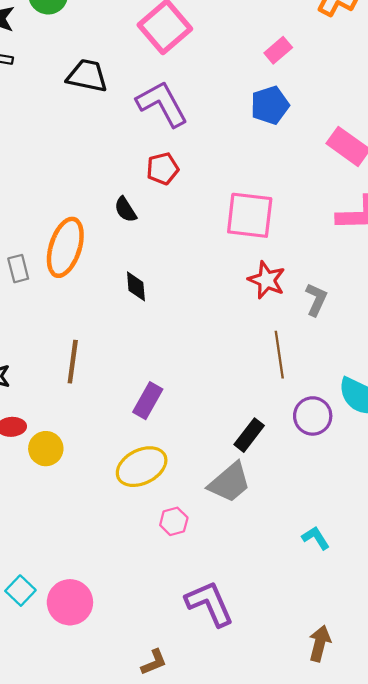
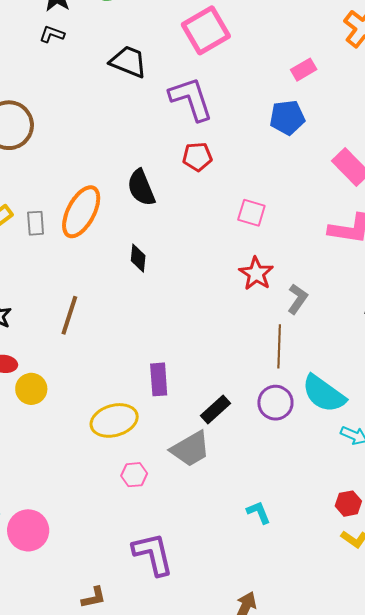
red pentagon: (163, 169) -> (197, 157), moved
black semicircle: (125, 210) -> (141, 188), size x1.5
pink square: (250, 215) -> (251, 213), size x0.6
brown line: (279, 355) -> (279, 346), moved
purple rectangle: (148, 401) -> (159, 379), moved, turned -44

